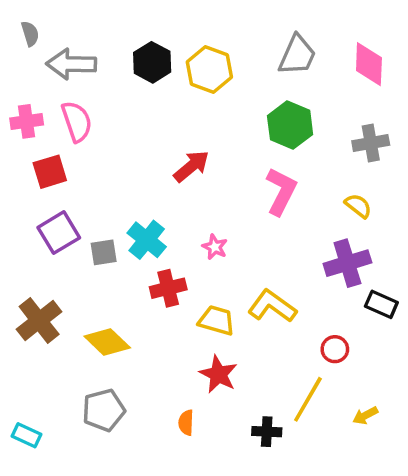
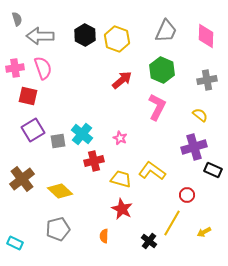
red arrow: (191, 166) -> (122, 80), moved
red square: (50, 172) -> (28, 96), turned 30
black cross: (267, 432) -> (149, 241), turned 35

